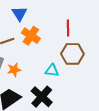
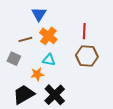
orange star: (14, 70) -> (37, 74), moved
cyan triangle: (52, 71) -> (49, 60), moved

